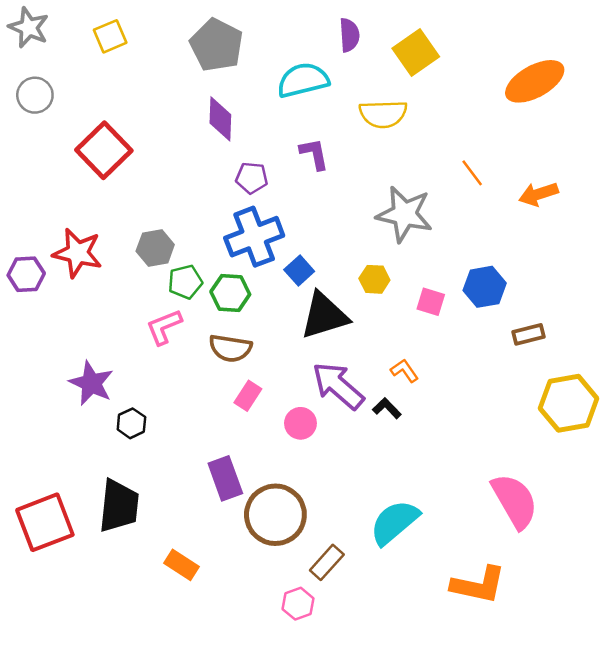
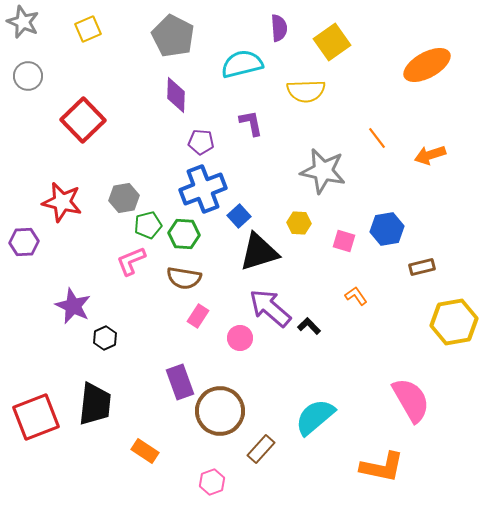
purple hexagon: (26, 274) -> (24, 242), moved
orange L-shape: (404, 371) -> (356, 296), moved
pink hexagon: (298, 604) -> (212, 482), moved

